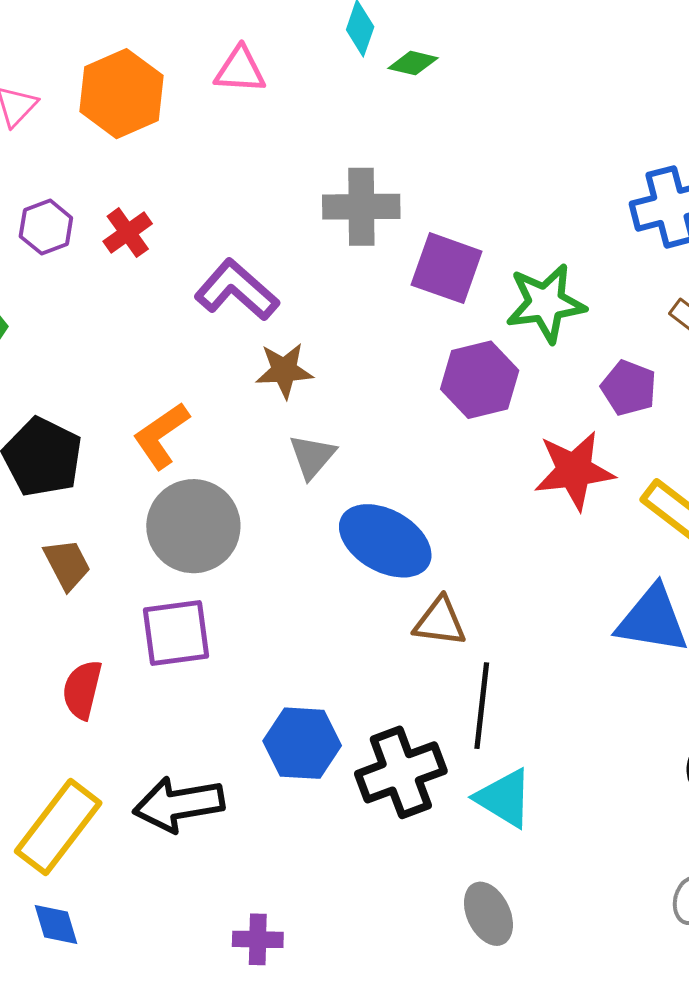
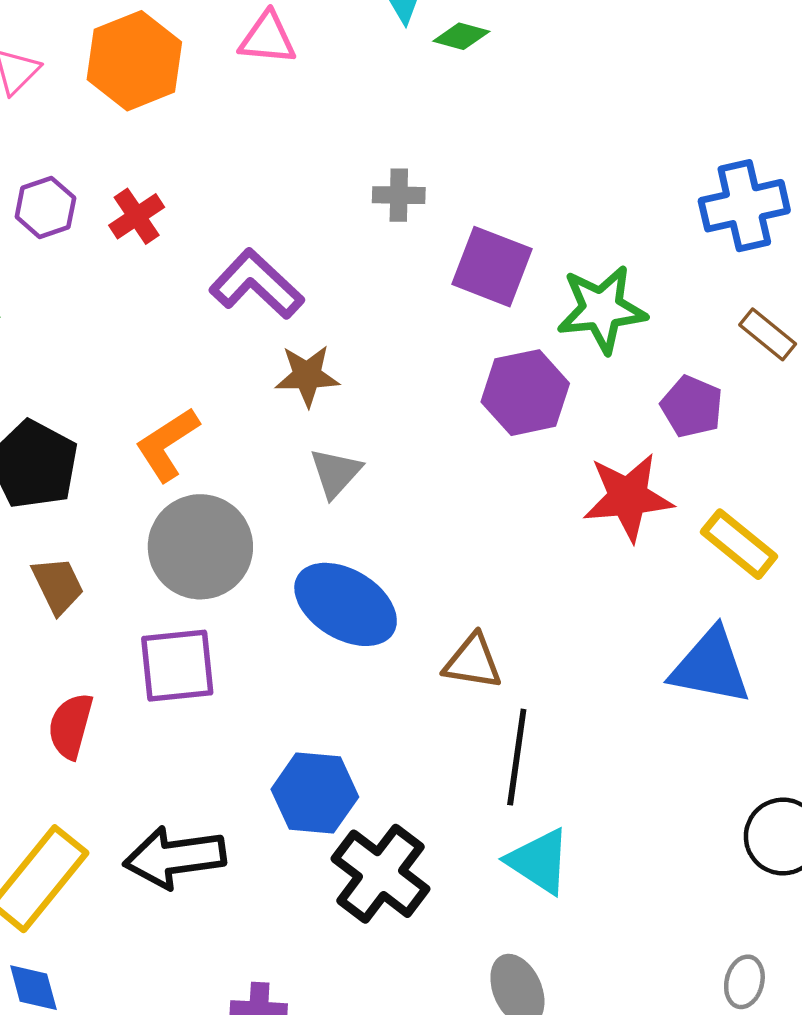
gray cross: (361, 207) -> (399, 195), size x0.6
blue ellipse: (385, 541) -> (346, 604), moved
black cross: (401, 772) -> (381, 874), moved, turned -34

